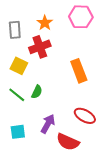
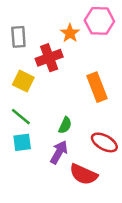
orange star: (45, 23) -> (70, 33), moved
green semicircle: (37, 92) -> (65, 125), moved
cyan square: (18, 132) -> (22, 142), moved

